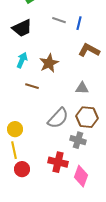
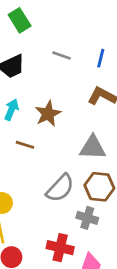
blue line: (79, 23) -> (101, 58), moved
gray triangle: (82, 88) -> (93, 148), size x1.5

